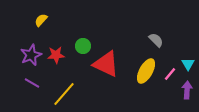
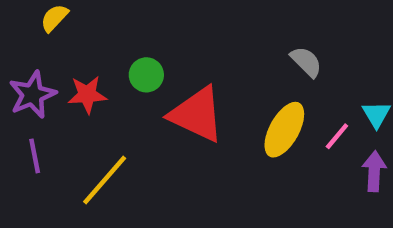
purple line: (32, 83) -> (35, 156), turned 49

